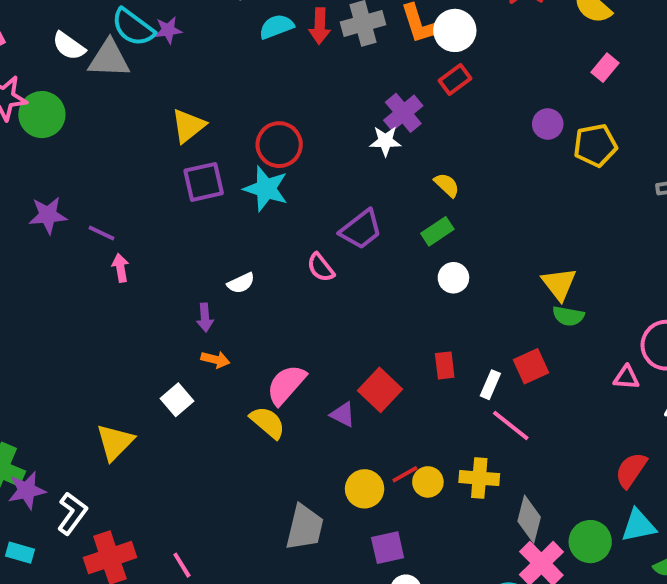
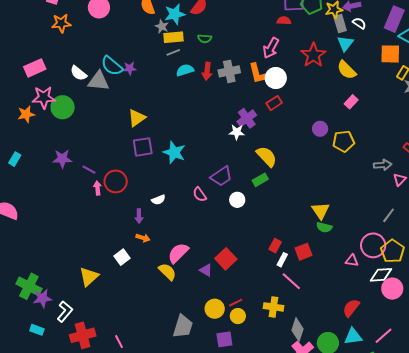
red circle: (279, 145) -> (116, 181), moved
yellow semicircle: (447, 185) -> (267, 157), size x1.6
white circle: (453, 278) -> (237, 200), moved
red rectangle: (445, 365) -> (275, 246), moved, turned 32
yellow circle: (428, 482) -> (238, 316), moved

